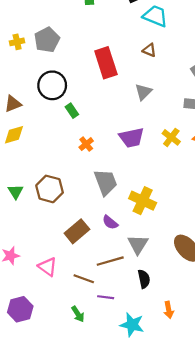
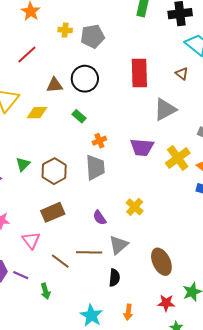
gray triangle: (143, 92) -> (165, 109), size x1.4
brown triangle: (13, 104) -> (54, 85), moved
green rectangle: (72, 111) -> (79, 116), moved, turned -32
yellow cross: (171, 137) -> (178, 158), size x1.4
gray trapezoid: (106, 182) -> (95, 167), moved
yellow cross: (143, 201) -> (135, 207), size x0.7
brown rectangle: (77, 231) -> (53, 212), moved
purple line: (106, 297) -> (21, 275), moved

